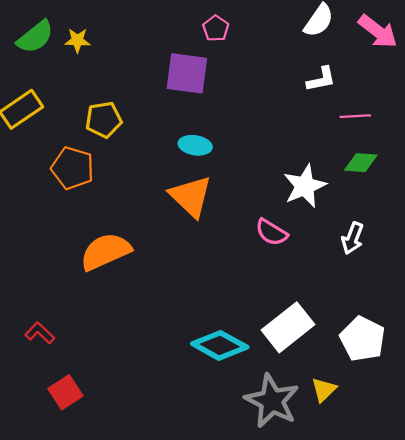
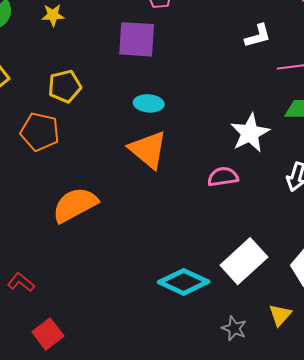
yellow star: (77, 40) -> (53, 15), moved
pink semicircle: (271, 232) -> (223, 177), turned 144
gray star: (272, 401) -> (234, 328), size x0.5

